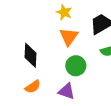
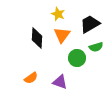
black diamond: (31, 55) -> (37, 38), moved
green circle: (76, 66) -> (77, 58), moved

